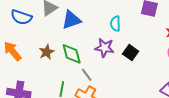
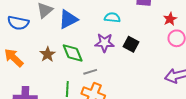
cyan semicircle: (115, 24) -> (112, 17), turned 105
gray line: (87, 75) -> (90, 72), turned -64

